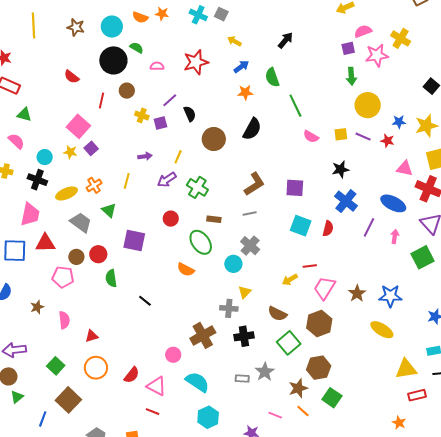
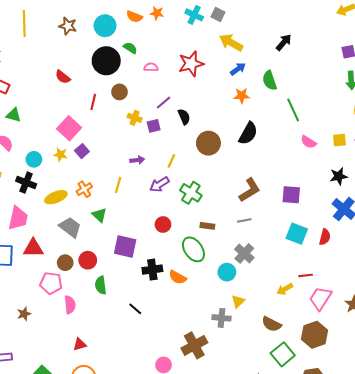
yellow arrow: (234, 41) -> (231, 43), size x1.6
pink semicircle: (64, 320) -> (70, 305), moved
black cross: (244, 336) -> (152, 270), moved

